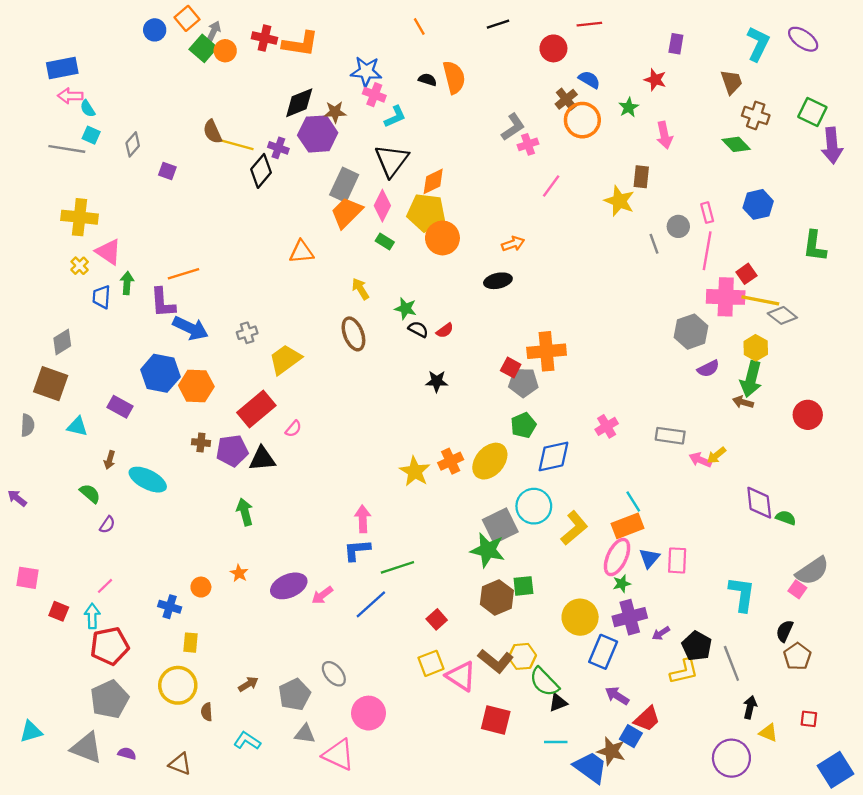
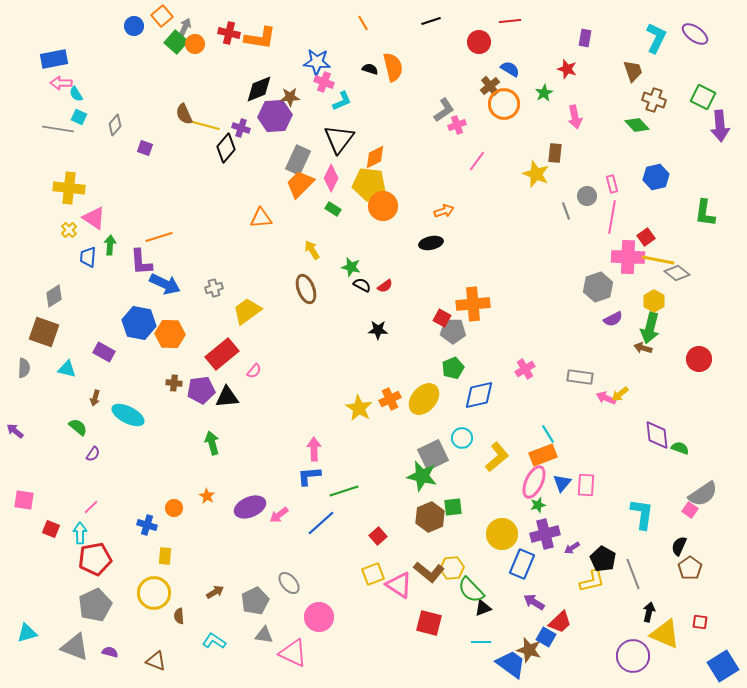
cyan circle: (534, 506) -> (462, 438), size x0.7
yellow triangle: (768, 733) -> (665, 634), size x1.8

